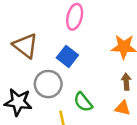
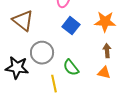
blue square: (67, 56) -> (71, 26), moved

